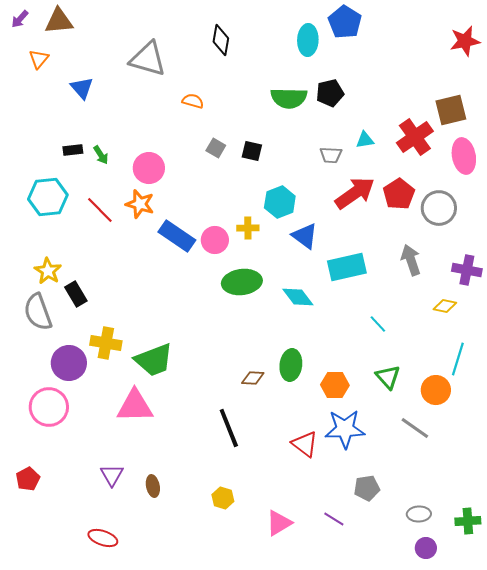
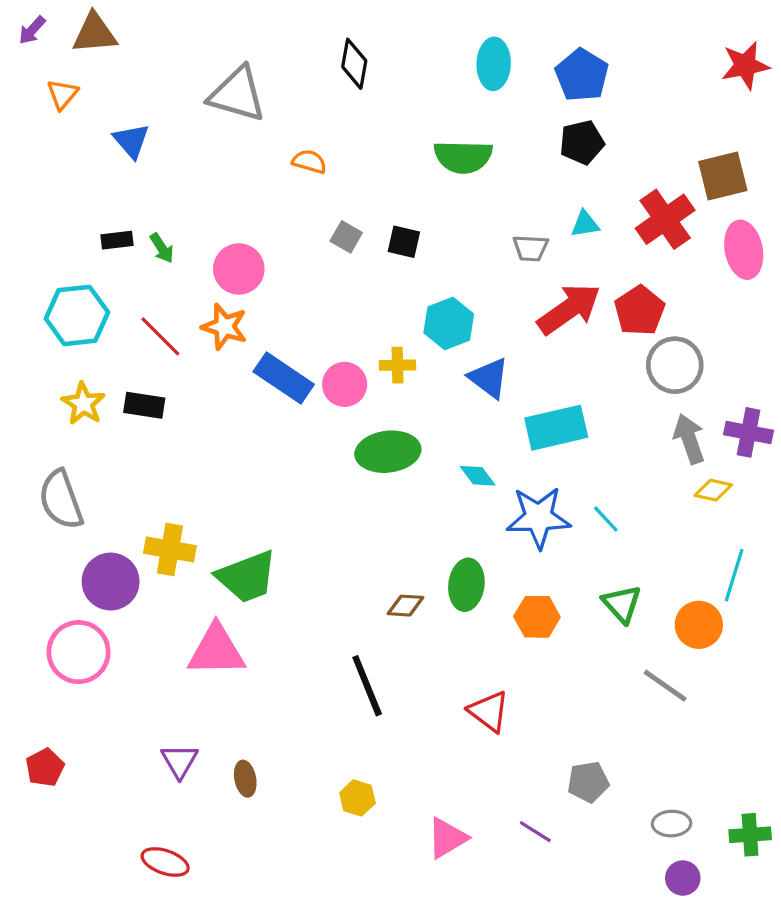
blue pentagon: (345, 22) -> (582, 75), moved
black pentagon: (330, 93) -> (582, 142), moved
gray circle: (439, 208) -> (675, 365), moved
gray arrow: (411, 260) -> (689, 439), moved
yellow star: (48, 271) -> (83, 404), moved
black rectangle: (76, 294) -> (144, 405), moved, turned -50
cyan diamond: (298, 297) -> (478, 476), size x0.7
blue star: (345, 429) -> (539, 517), moved

